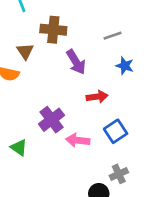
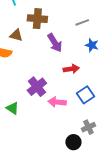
brown triangle: (25, 51) -> (16, 35), turned -40

